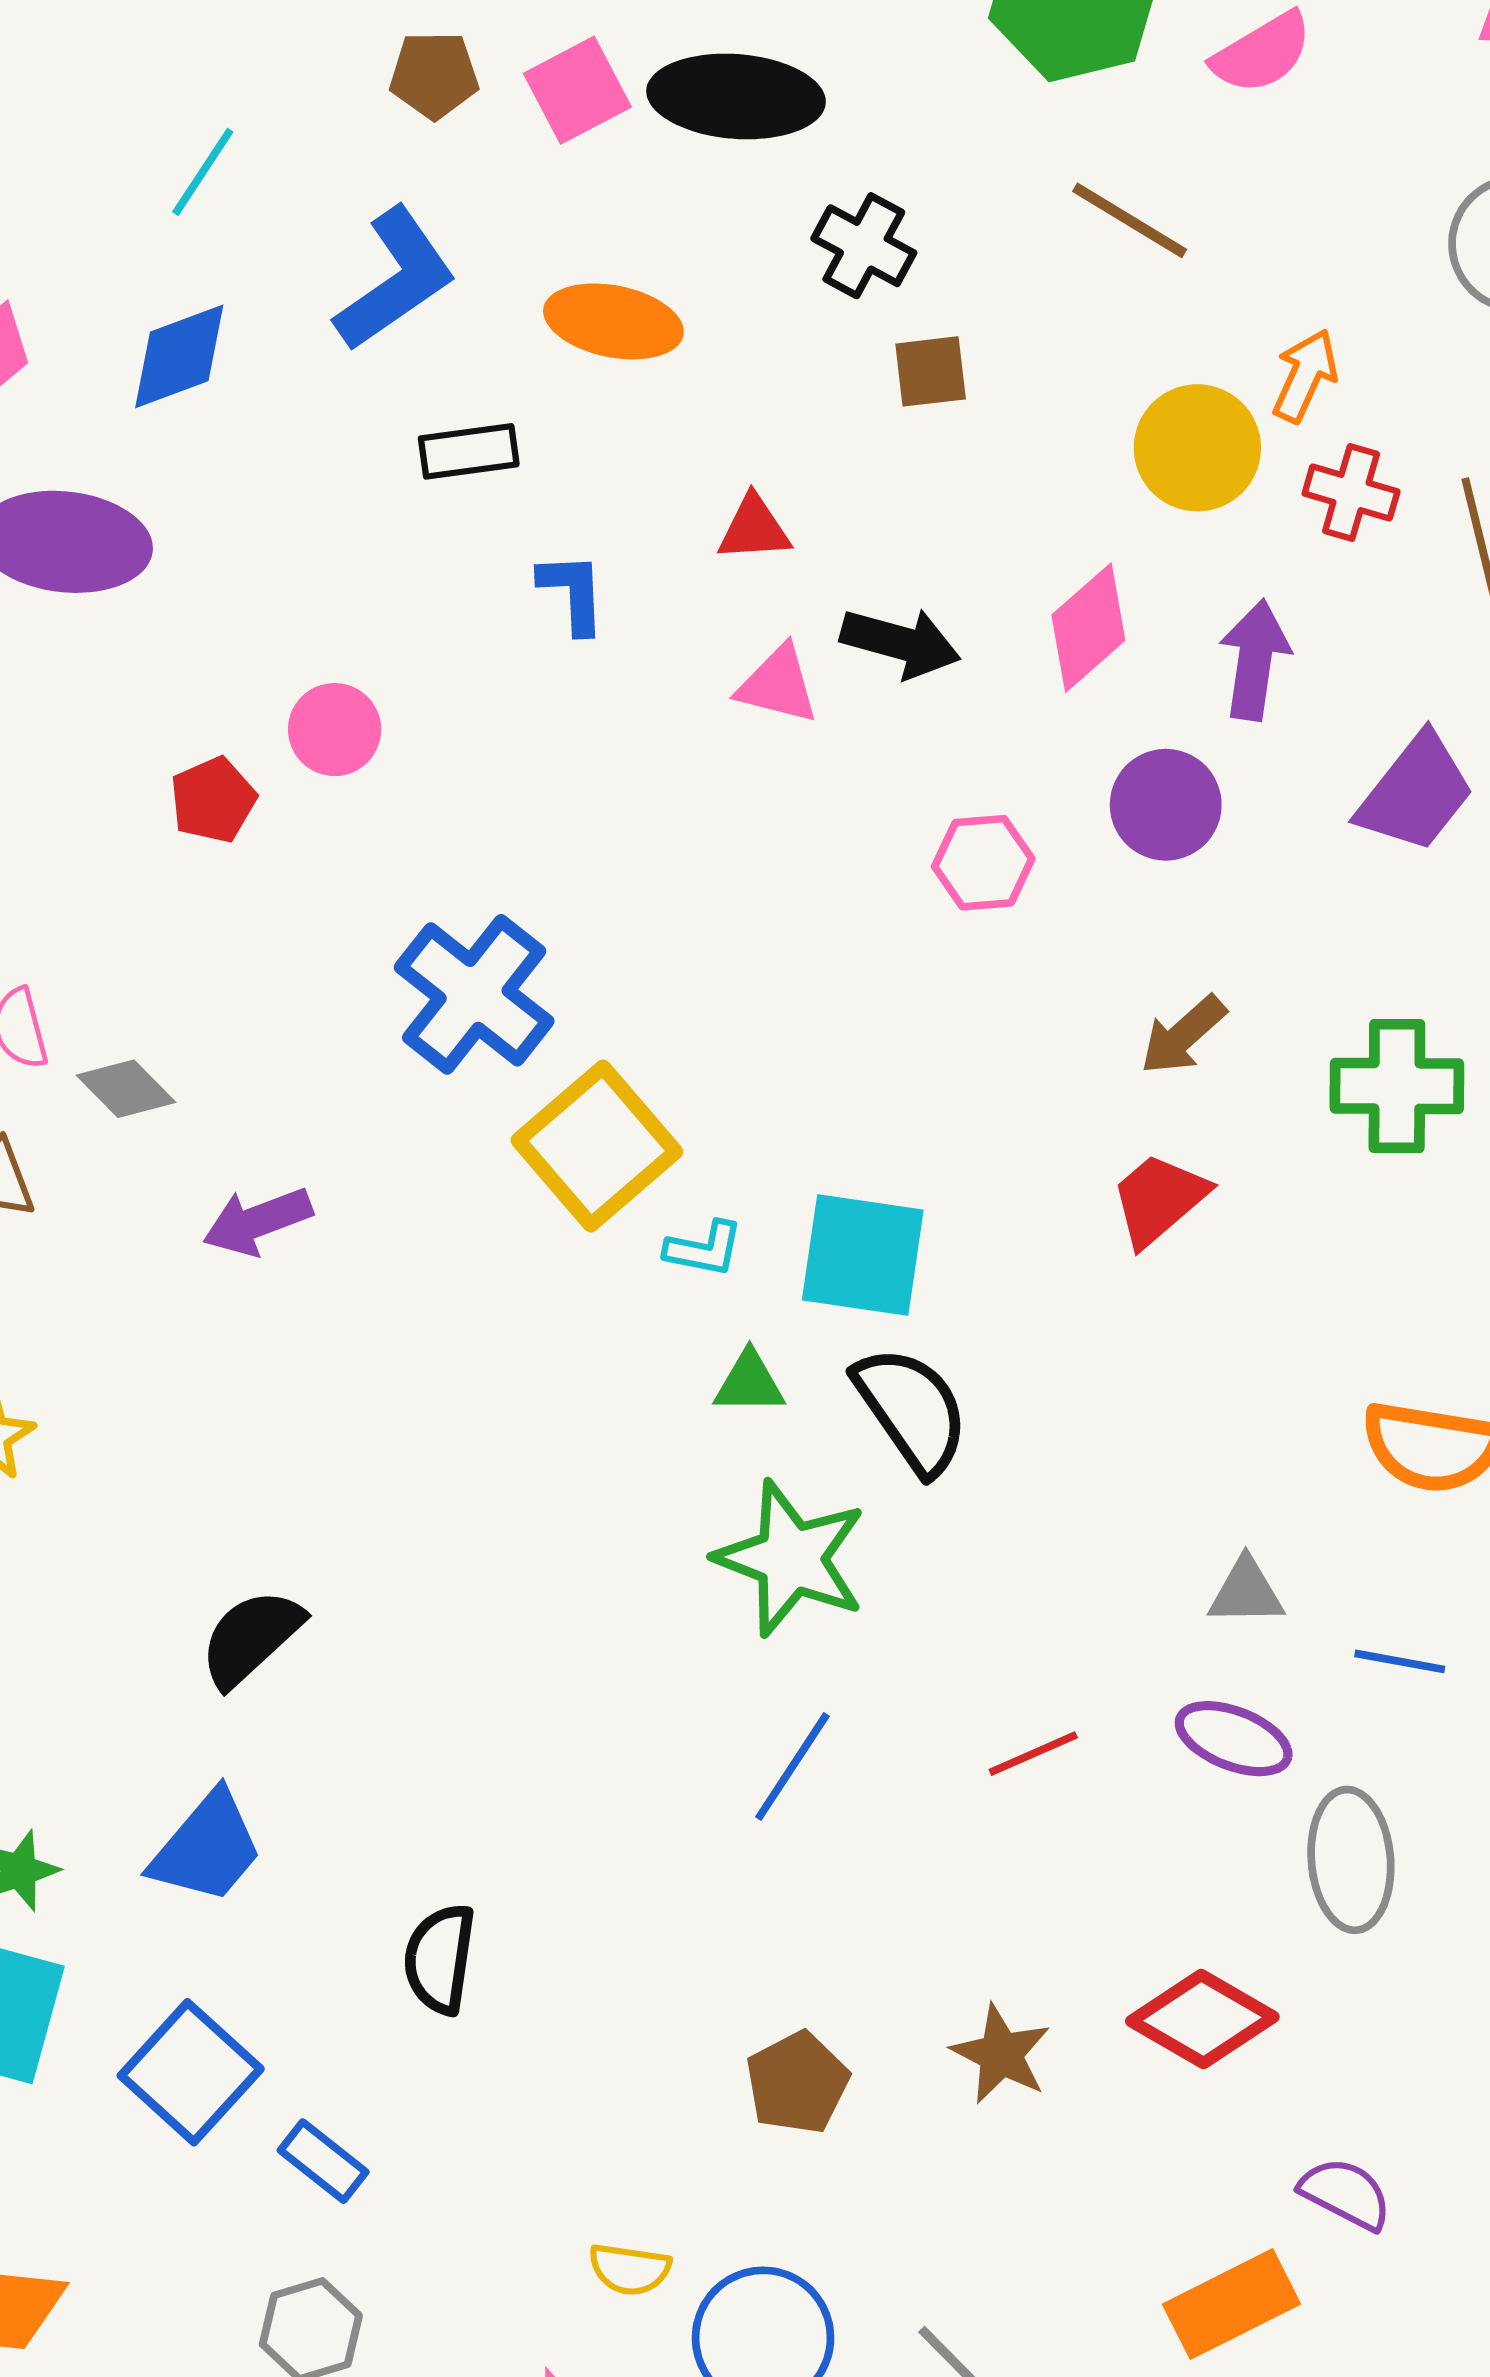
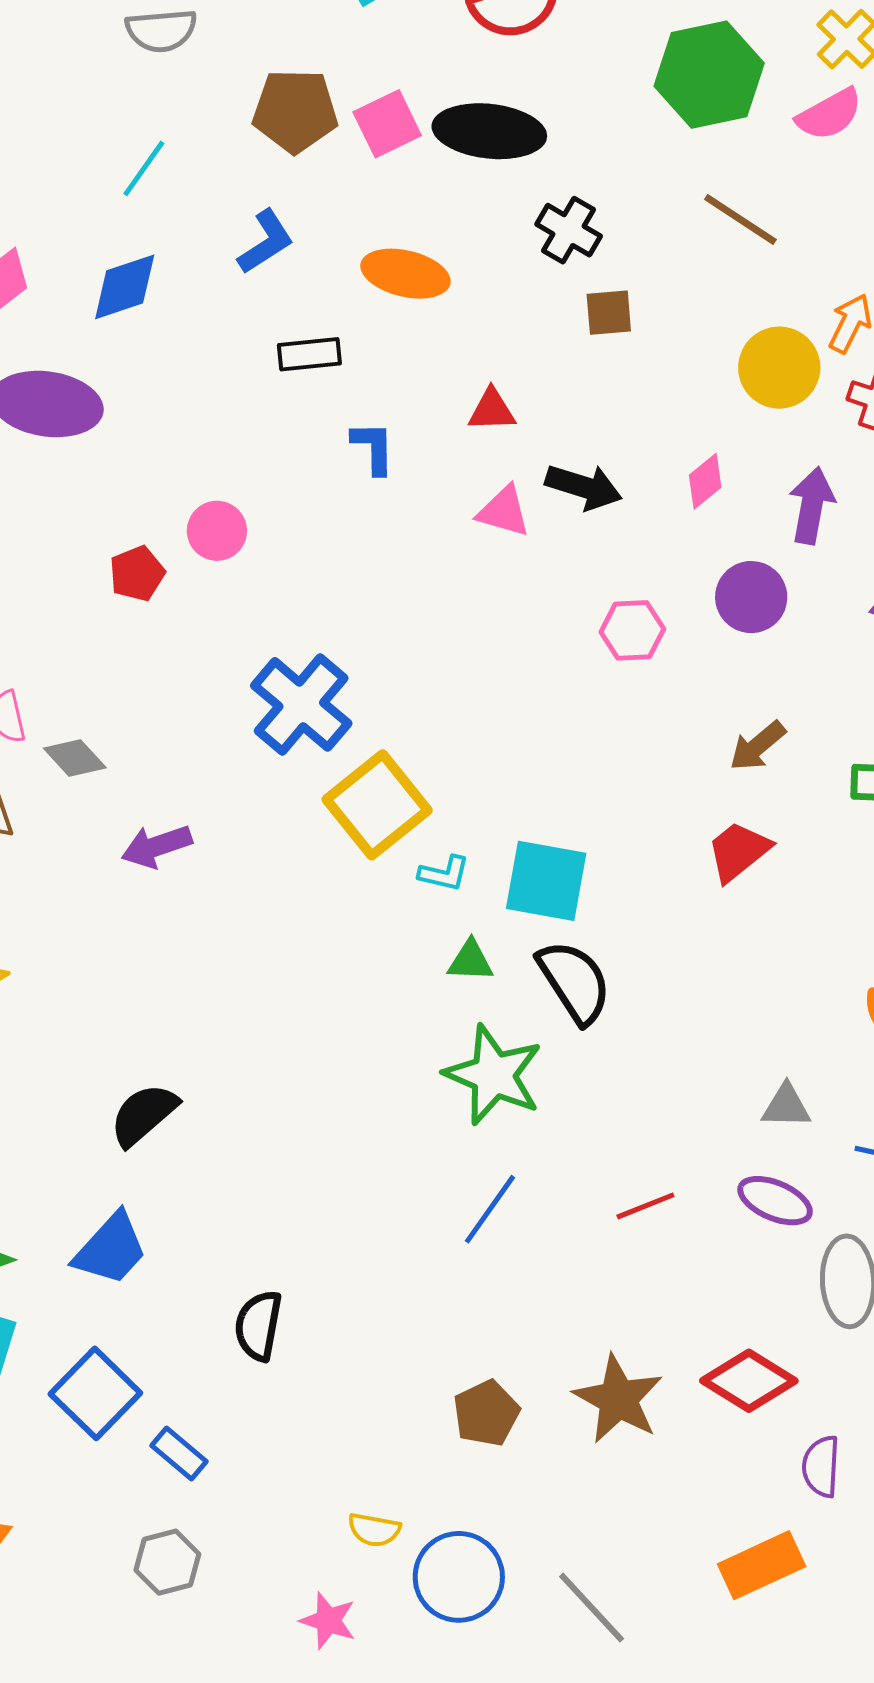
brown pentagon: (434, 75) -> (295, 111), size x1.5
blue L-shape: (395, 279) -> (266, 242), size x0.7
pink diamond: (1088, 628) -> (705, 481), size x0.7
brown star: (1001, 2054) -> (618, 1399), size x1.4
purple semicircle: (1346, 2194) -> (821, 1466), moved, turned -116

